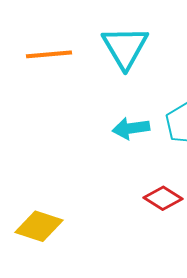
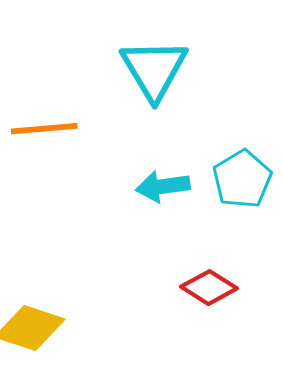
orange line: (49, 54) -> (44, 129), moved

